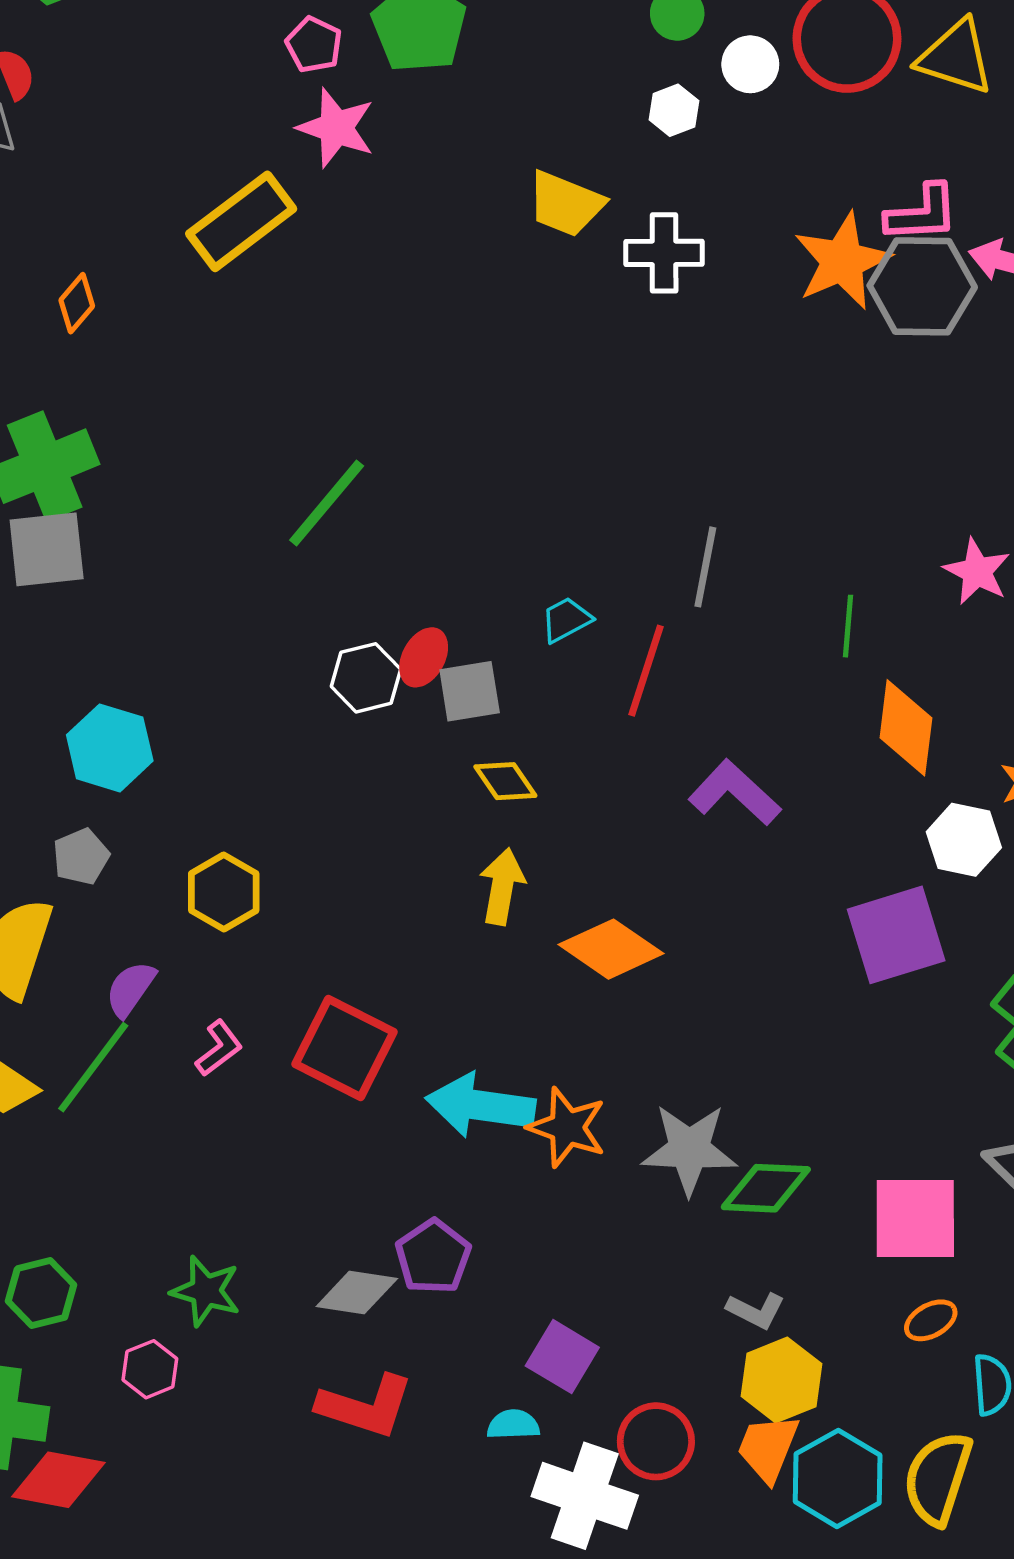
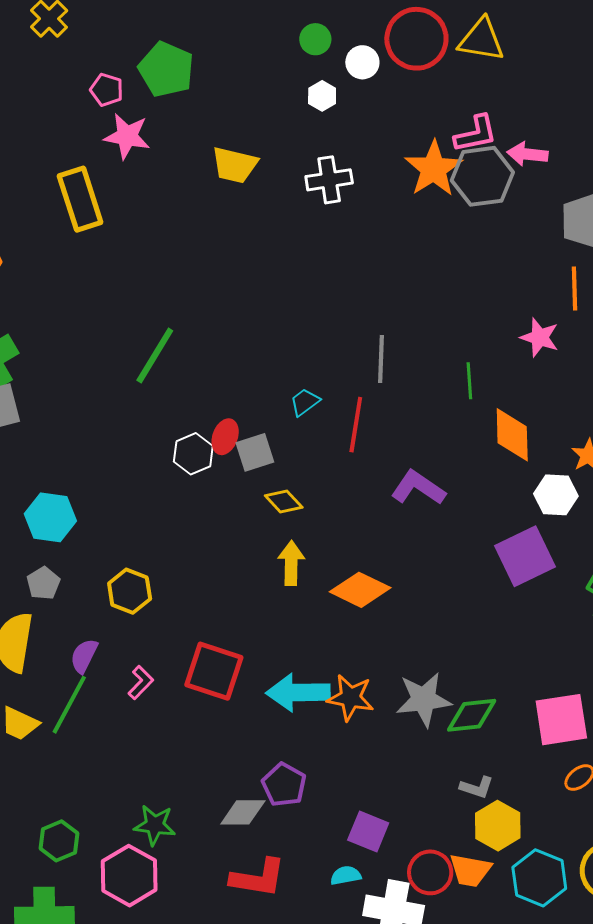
yellow trapezoid: (565, 204) -> (235, 165), moved
yellow rectangle: (241, 221) -> (80, 199), turned -62
pink hexagon: (150, 1369) -> (129, 876), size x1.8
orange trapezoid: (768, 1448) -> (470, 870), moved, turned -93

